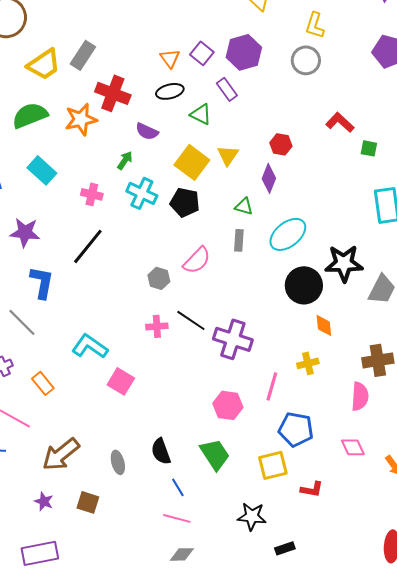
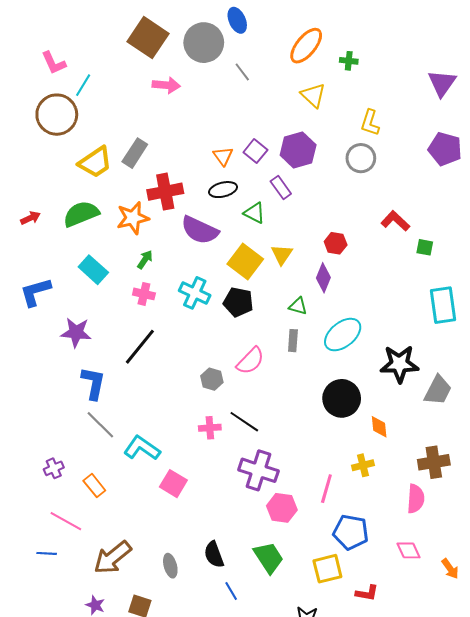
red cross: (113, 93) -> (165, 192), turned -32
purple semicircle: (147, 131) -> (200, 230), size x1.6
green arrow: (125, 160) -> (145, 260), moved
black circle: (304, 285) -> (342, 398), moved
gray line: (22, 322) -> (100, 425), moved
purple cross: (233, 339) -> (258, 470), moved

